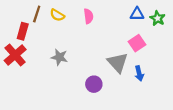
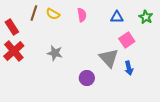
blue triangle: (137, 14) -> (117, 17), moved
red rectangle: (23, 31) -> (12, 27), moved, turned -49

